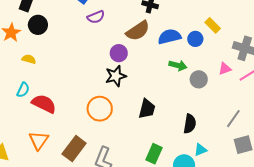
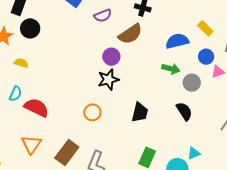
purple semicircle: (96, 17) -> (103, 16), moved
blue semicircle: (169, 37) -> (177, 41), moved
blue circle: (195, 39) -> (206, 57), moved
orange circle: (100, 109) -> (92, 112), size x0.7
black semicircle: (190, 124) -> (184, 111), moved, turned -42

